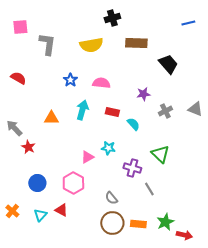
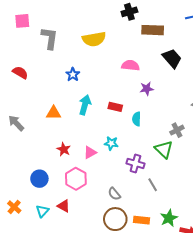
black cross: (112, 18) -> (129, 12), moved
brown rectangle: (136, 43) -> (153, 30), moved
pink semicircle: (101, 83) -> (130, 65), moved
gray cross: (165, 111) -> (177, 130), moved
cyan semicircle: (133, 124) -> (136, 119), turned -136
red star: (28, 147) -> (64, 149), moved

